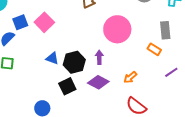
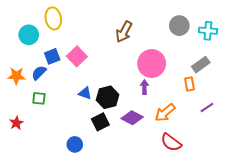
gray rectangle: (165, 30) -> (201, 65), turned 60
orange rectangle: (154, 49) -> (190, 84), turned 48
purple arrow: (99, 57) -> (144, 87), moved
orange arrow: (130, 77) -> (165, 113), size x1.5

